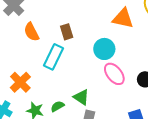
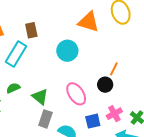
pink ellipse: (114, 74) -> (76, 94), moved
green semicircle: (57, 106) -> (13, 88), moved

